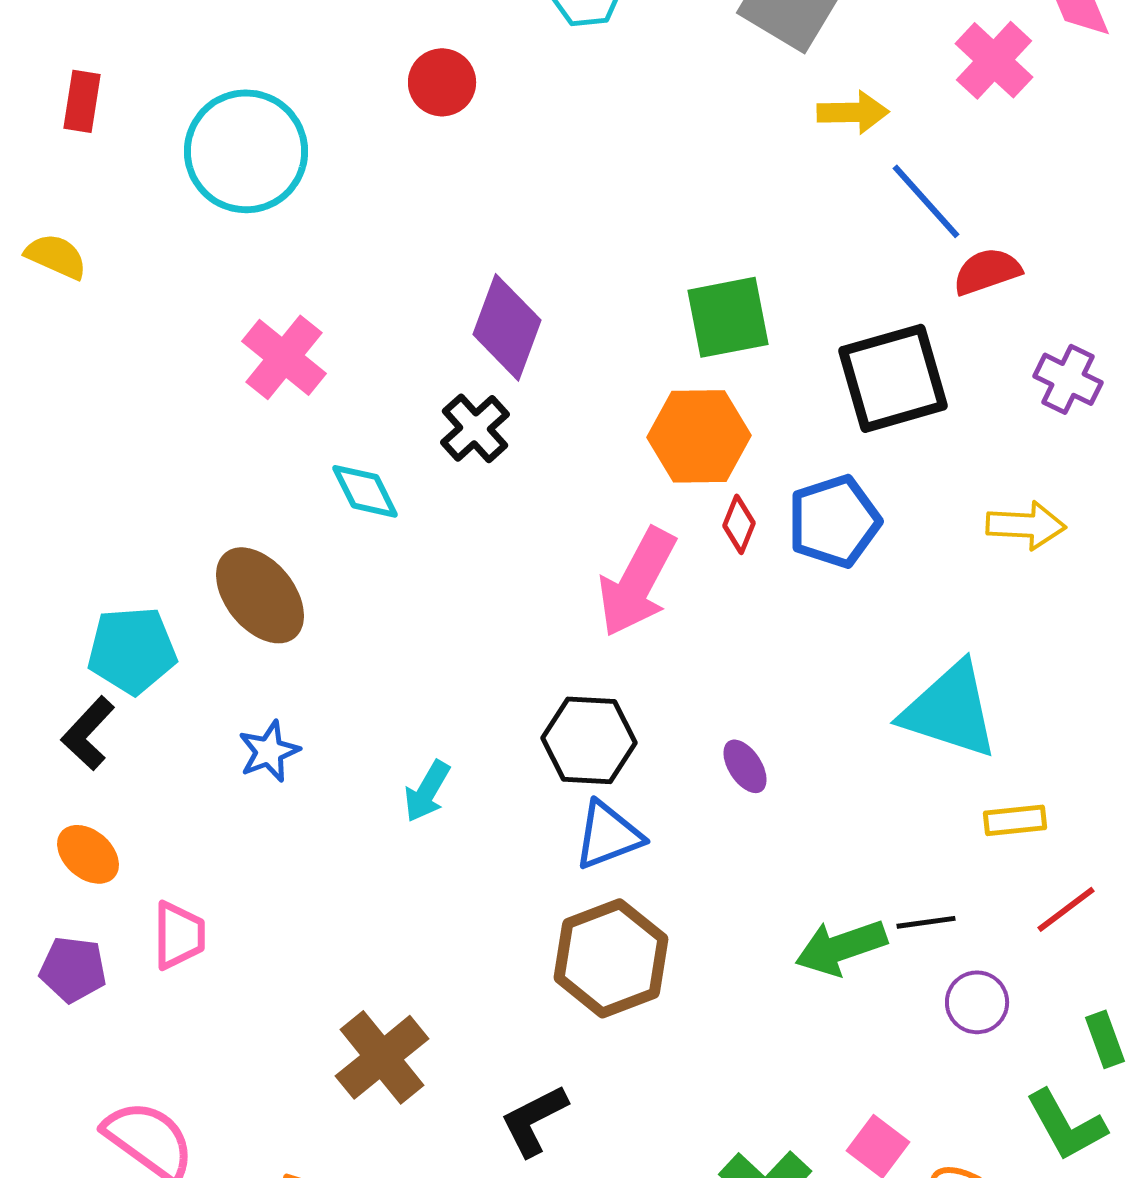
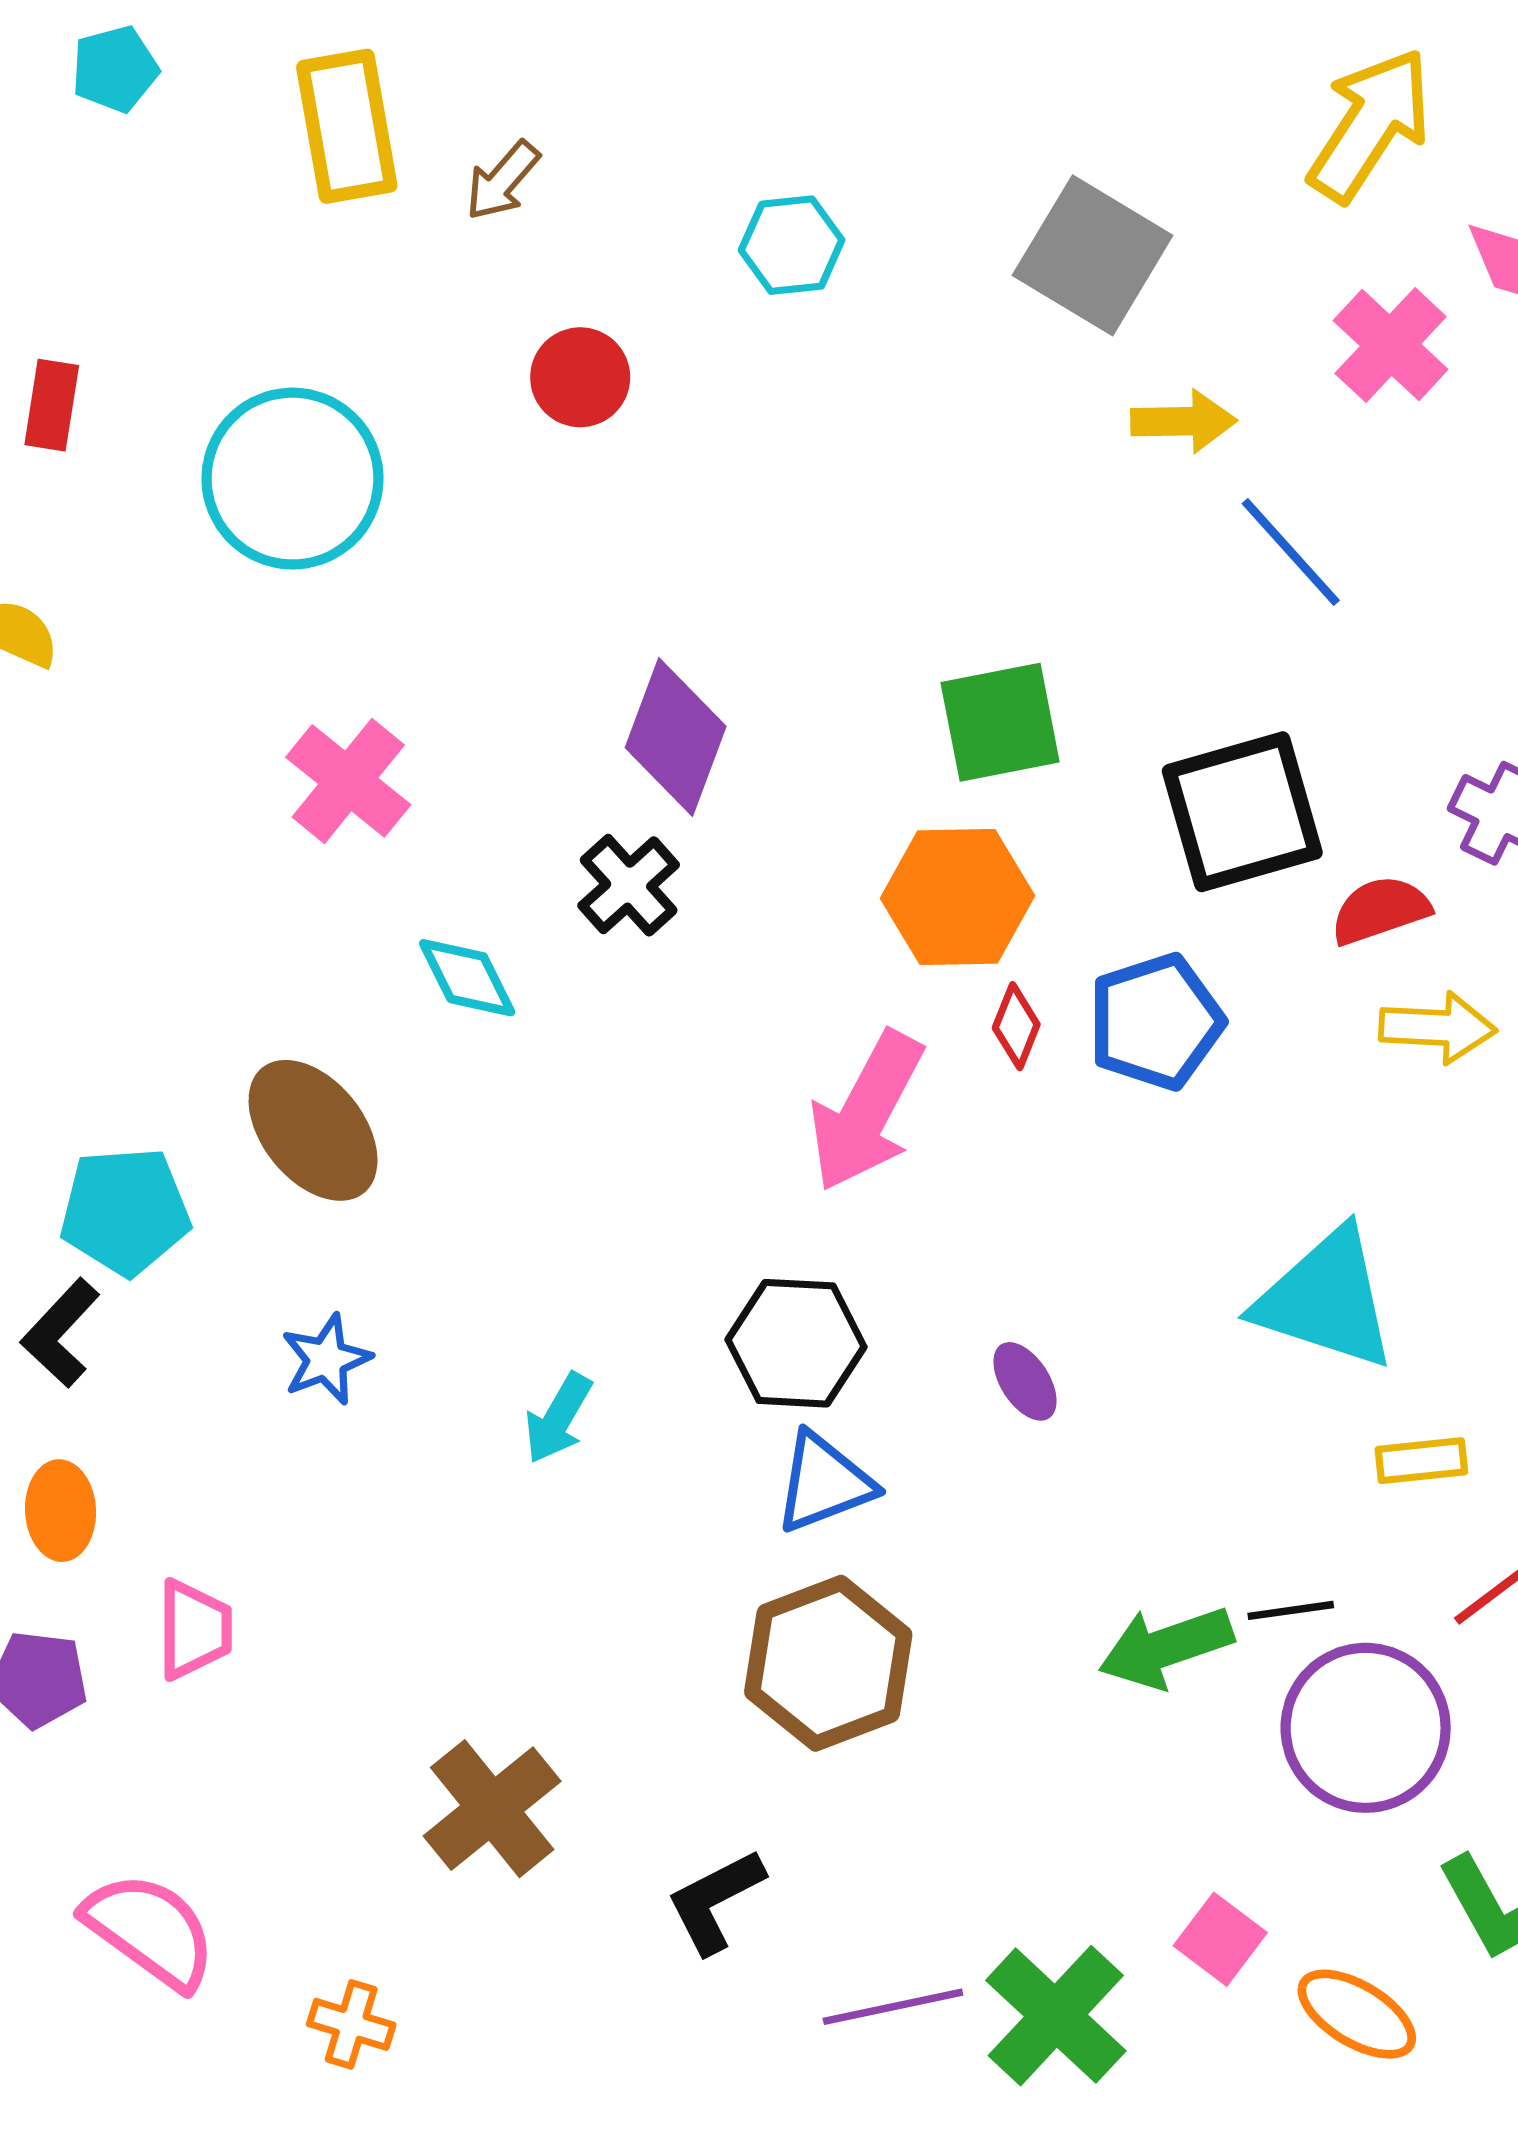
red semicircle: (987, 271) -> (1380, 910), moved
orange ellipse: (88, 854) -> (61, 1511), turned 46
purple circle: (977, 1002) -> (1366, 1728), size x1.8

